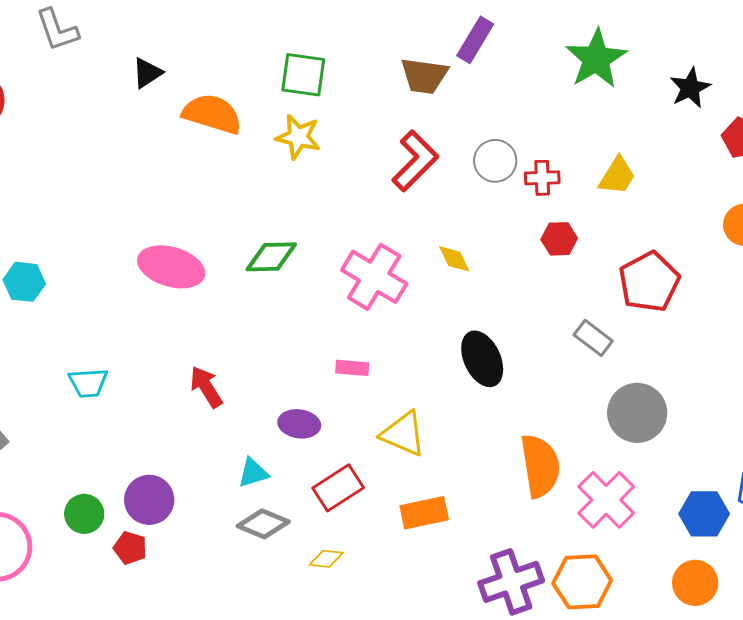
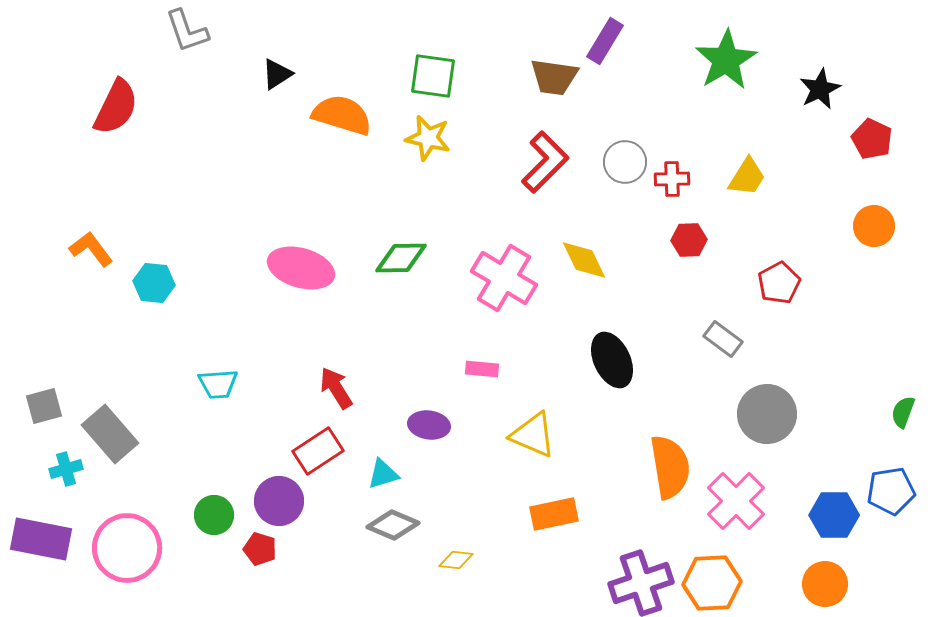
yellow diamond: (454, 259) -> (584, 260), size x1.4
red pentagon: (649, 282) -> (779, 283), size x0.7
red rectangle: (338, 488) -> (318, 451), moved

